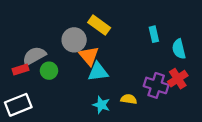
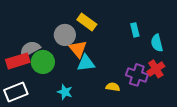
red rectangle: (21, 69) -> (18, 61), size x1.6
green circle: (49, 71) -> (43, 62), size x1.5
cyan star: (101, 105) -> (65, 92), moved

